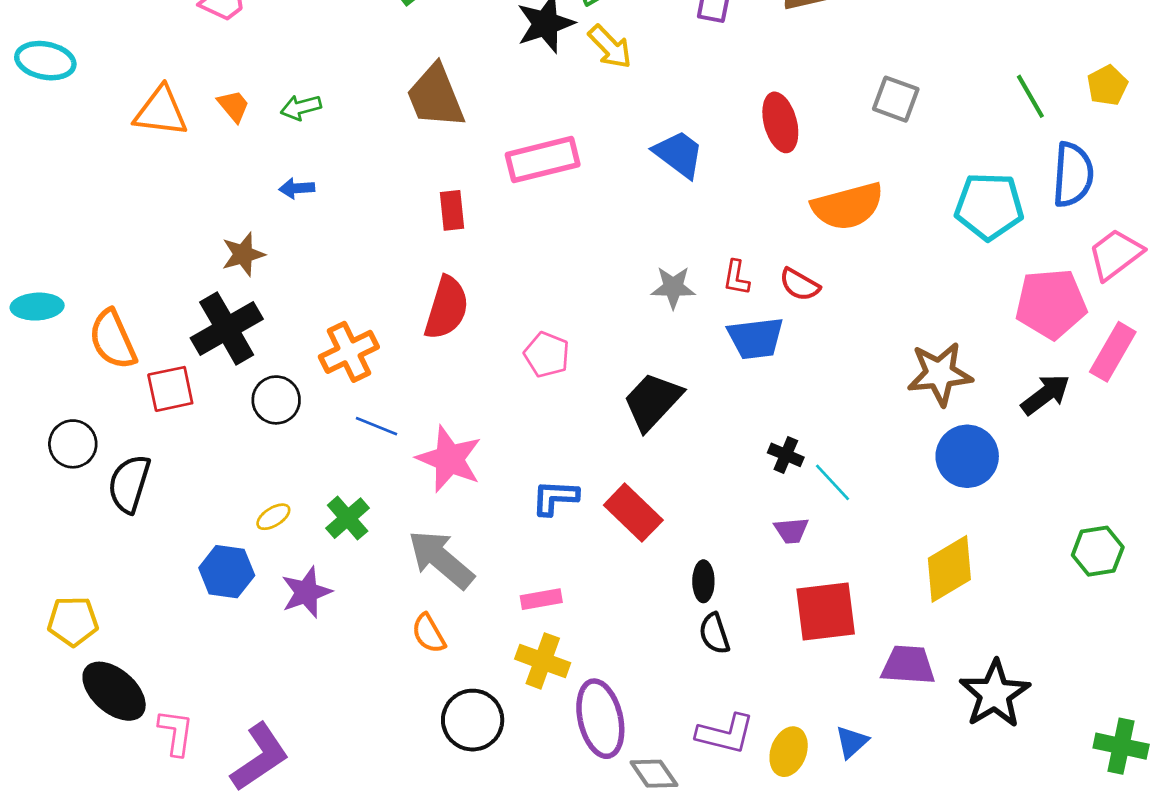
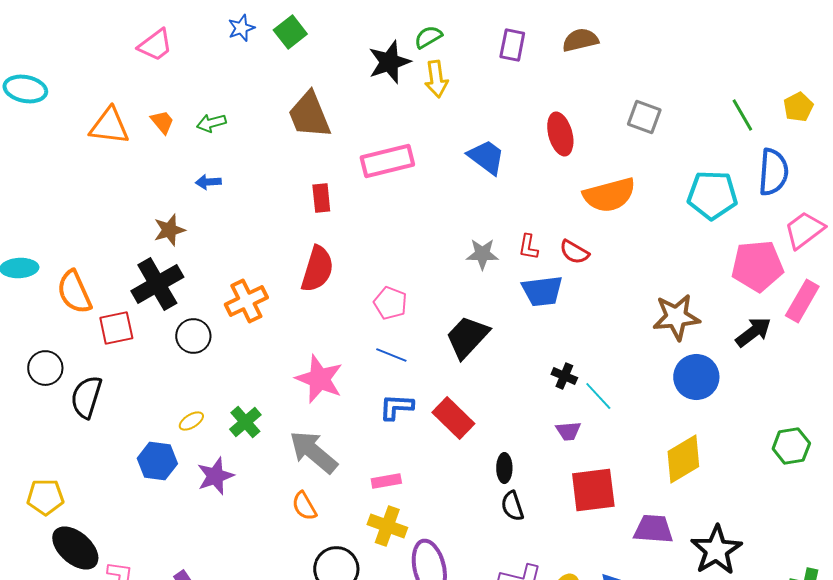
yellow arrow: (610, 47) -> (436, 79), turned 36
blue line: (376, 426) -> (391, 355), moved

